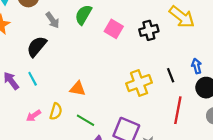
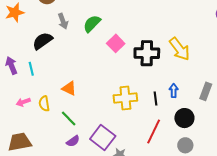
black cross: (149, 30) -> (147, 53), size x1.4
blue arrow: (197, 66) -> (174, 91), moved
yellow semicircle: (56, 111) -> (44, 104), turned 140

